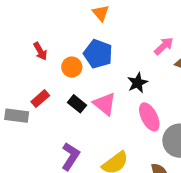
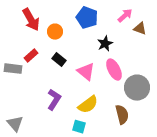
red arrow: (40, 51) -> (31, 20), size x1.6
blue pentagon: (98, 54) -> (87, 18), moved
pink triangle: (105, 104) -> (86, 72), moved

